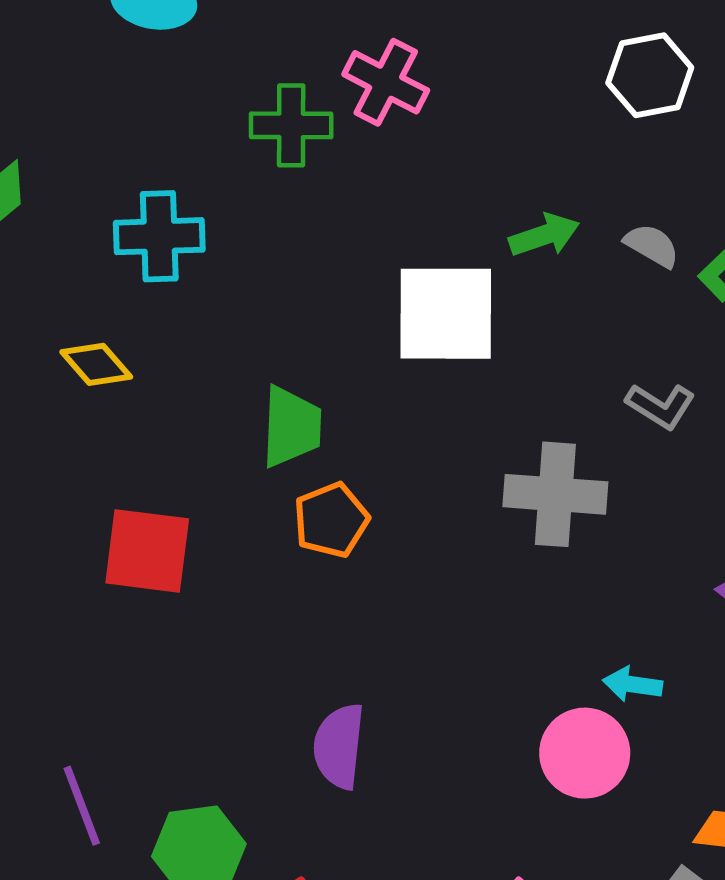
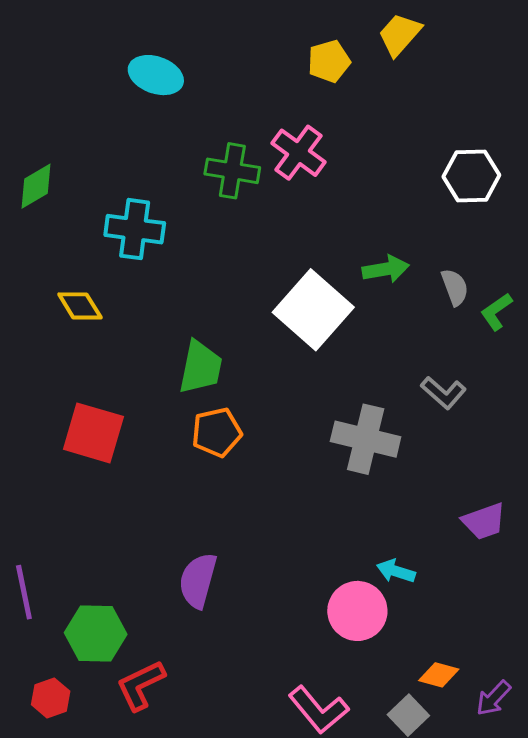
gray semicircle: (652, 246) -> (455, 287), turned 30
white square: (446, 314) -> (313, 310), turned 32

